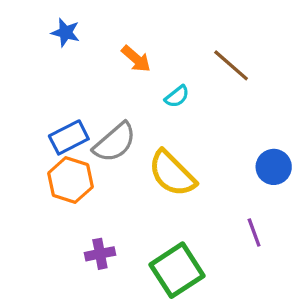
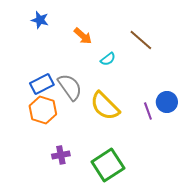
gray semicircle: (115, 142) -> (70, 87), turned -84
purple line: (254, 232) -> (148, 111), moved

